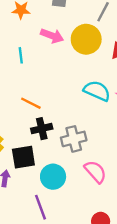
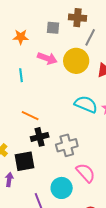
cyan circle: (53, 177) -> (62, 188), moved

